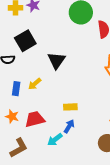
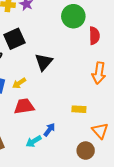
yellow rectangle: (70, 107) -> (79, 109), moved
red trapezoid: (35, 119) -> (24, 106), moved

